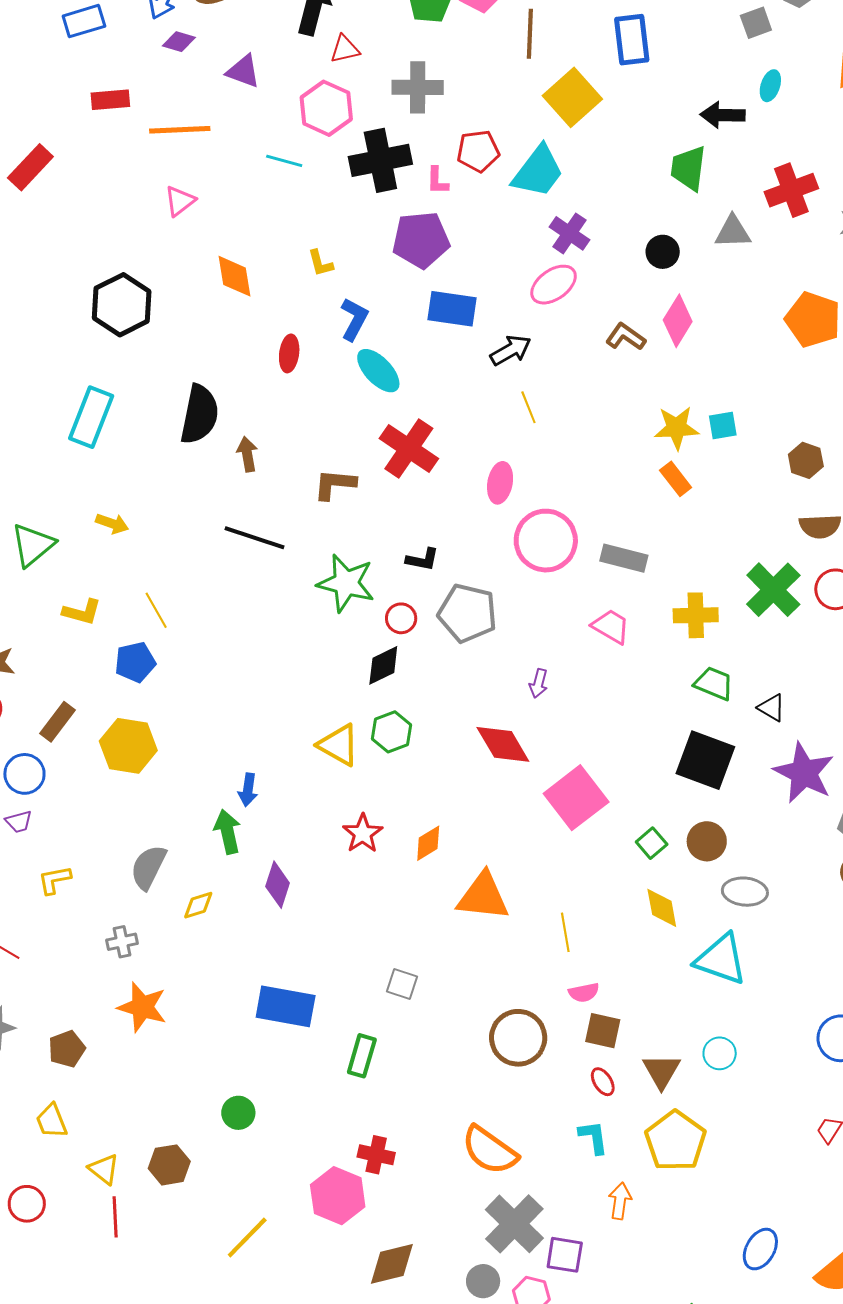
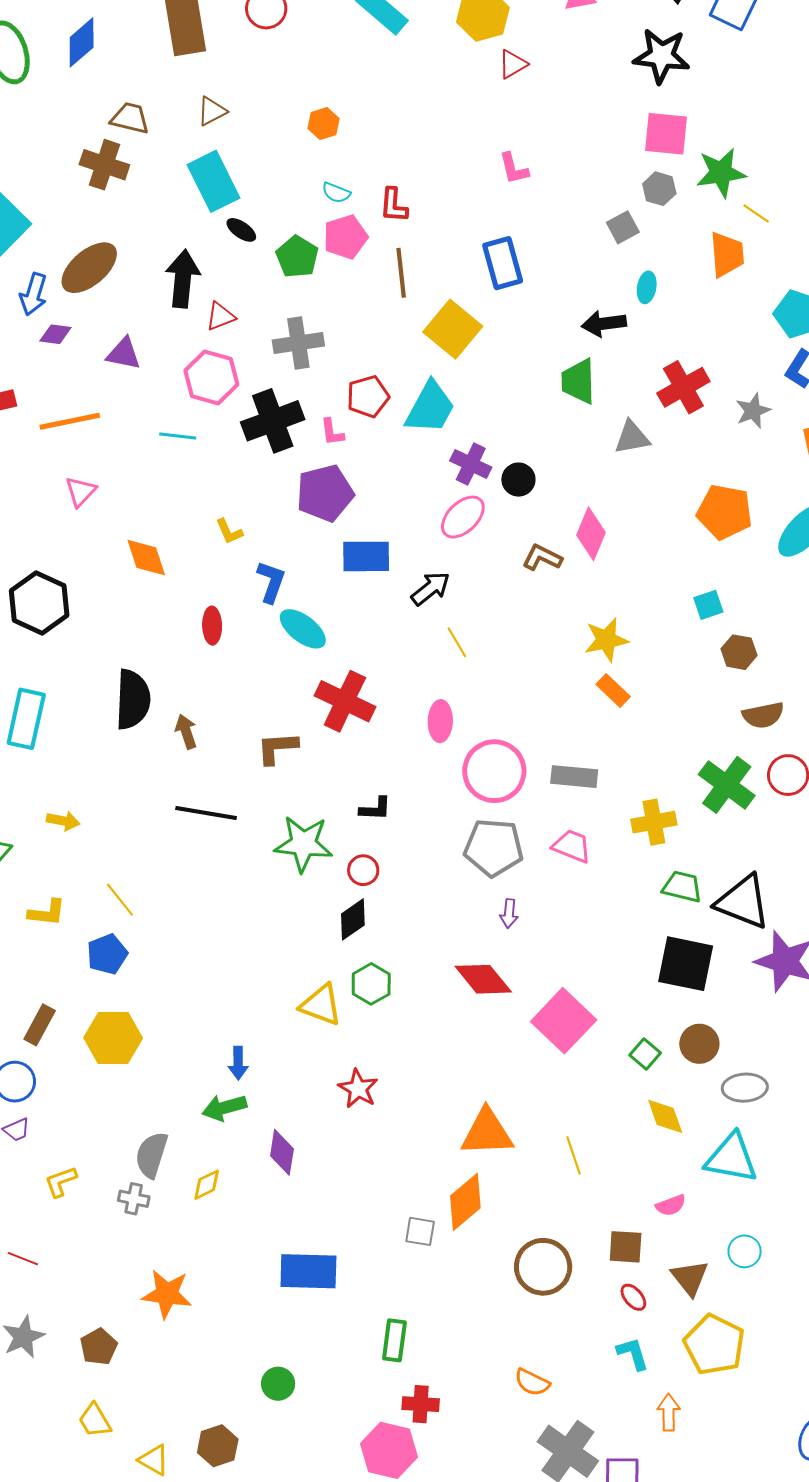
black circle: (663, 252) -> (518, 480), moved
cyan square: (723, 426) -> (708, 605), moved
gray pentagon: (467, 613) -> (494, 848), moved
black triangle: (772, 708) -> (743, 902), size x2.0
green arrow: (228, 832) -> (224, 1108), turned -84
orange diamond: (428, 843) -> (465, 1202), moved, size x1.5
gray cross: (122, 942) -> (134, 1199), moved, turned 32
pink semicircle: (584, 992) -> (671, 1205), moved
green rectangle: (362, 1056) -> (394, 1340), moved
orange semicircle: (490, 1150) -> (532, 1382), size x0.6

